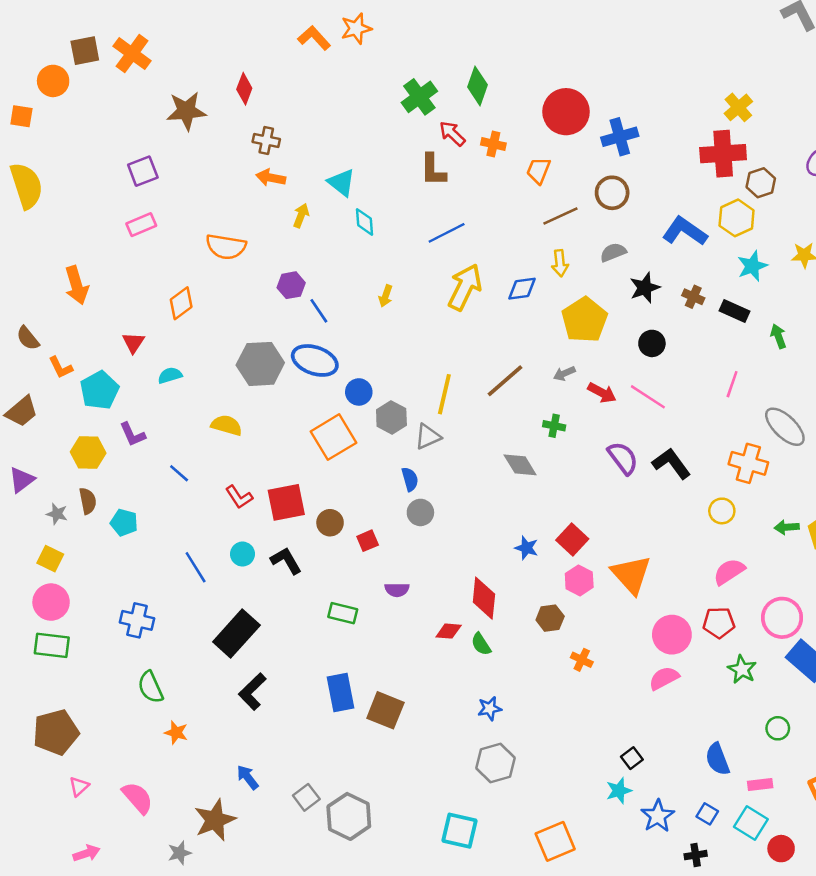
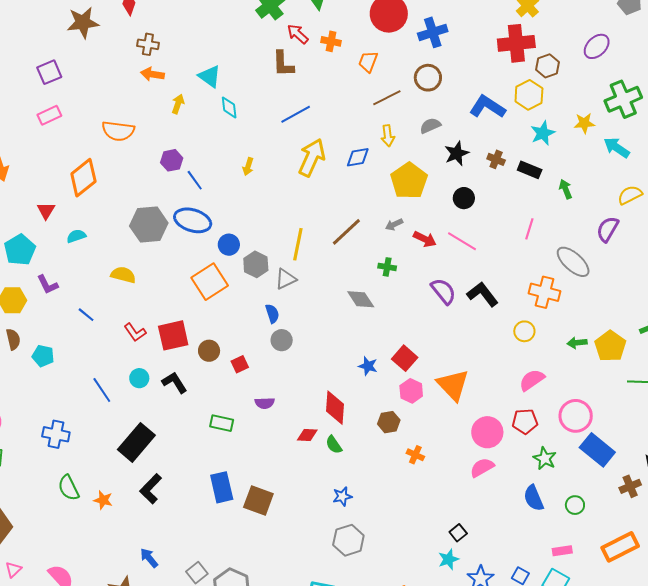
orange diamond: (181, 303) -> (83, 178), size x1.4
orange star: (176, 733) -> (103, 500), moved
blue semicircle: (717, 759) -> (534, 498), moved

